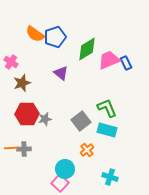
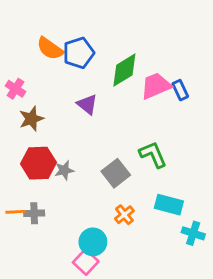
cyan rectangle: (107, 130) -> (169, 205), moved
cyan cross: (110, 177) -> (193, 233), moved

